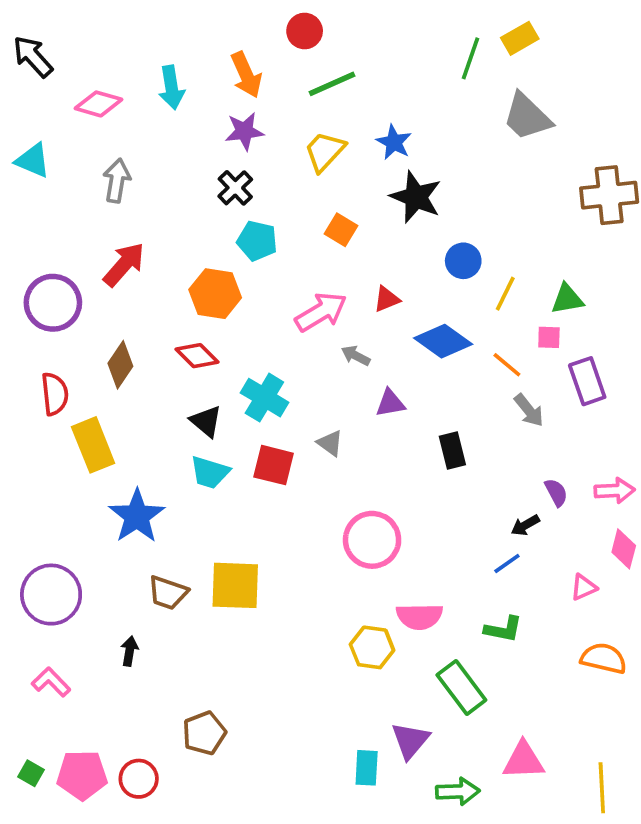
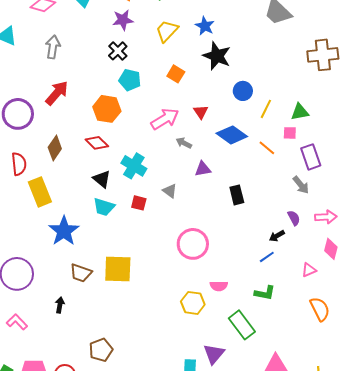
red triangle: (387, 299) -> (201, 112), turned -42
gray arrow: (529, 410) -> (301, 185), moved
red square: (274, 465) -> (139, 203), size x0.7
pink semicircle: (419, 616) -> (219, 286), size x0.7
orange semicircle: (604, 658) -> (320, 309), turned 50

